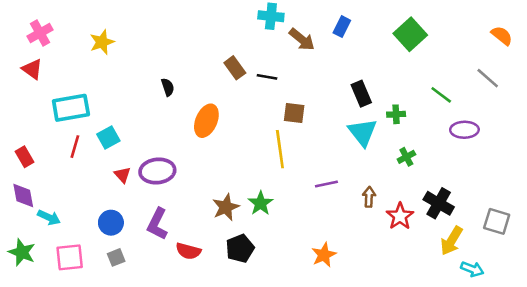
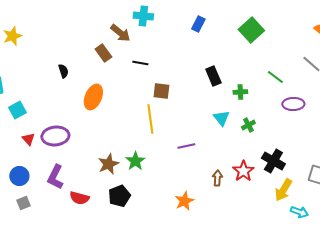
brown arrow: (302, 39) -> (120, 33), moved
brown rectangle: (235, 68) -> (103, 53), moved
cyan triangle: (363, 132) -> (221, 118), moved, size x0.7
brown arrow: (369, 197) -> (217, 178), moved

